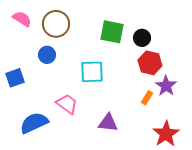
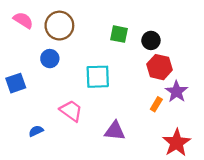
green square: (112, 32) -> (119, 34), size x0.7
blue semicircle: (34, 123) -> (36, 131), size x0.5

